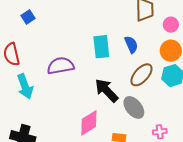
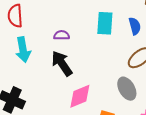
purple semicircle: (61, 66) -> (62, 35), size x0.6
black arrow: (107, 90) -> (62, 63), moved

